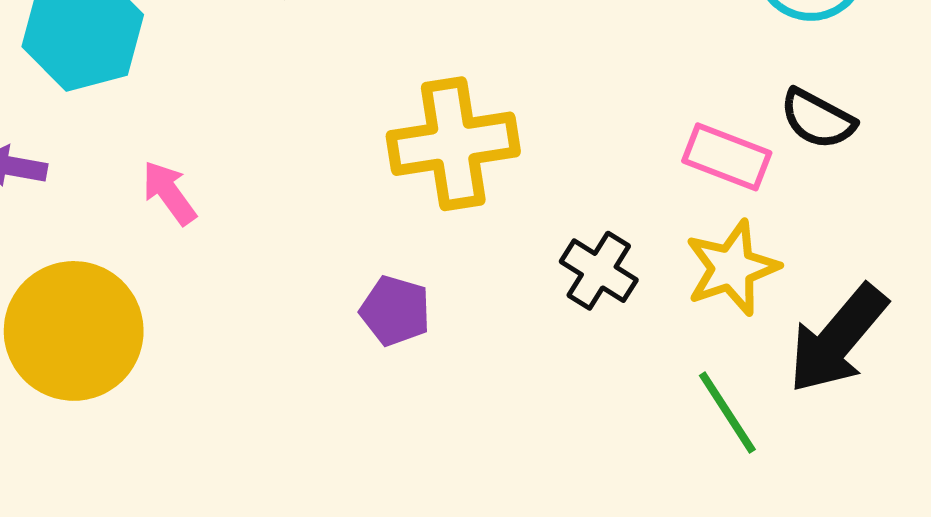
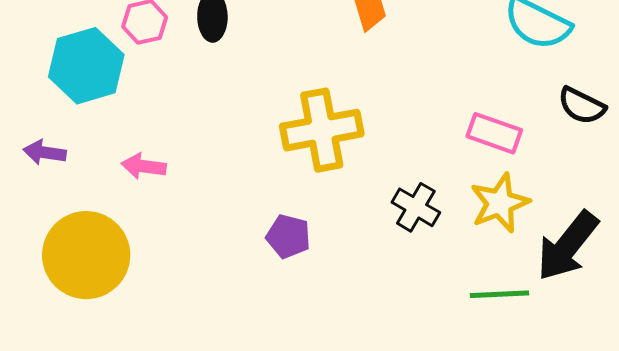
black semicircle: (818, 119) -> (582, 106), moved
pink arrow: (169, 193) -> (144, 166), turned -45
green line: (727, 412) -> (499, 294), turned -58

